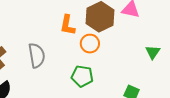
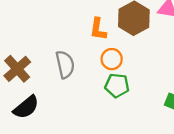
orange circle: (90, 44) -> (112, 59), moved

